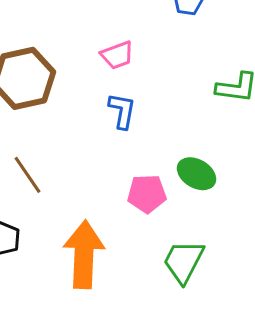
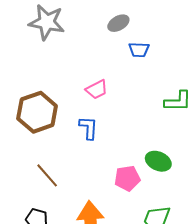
blue L-shape: (122, 111) -> (88, 128), moved

